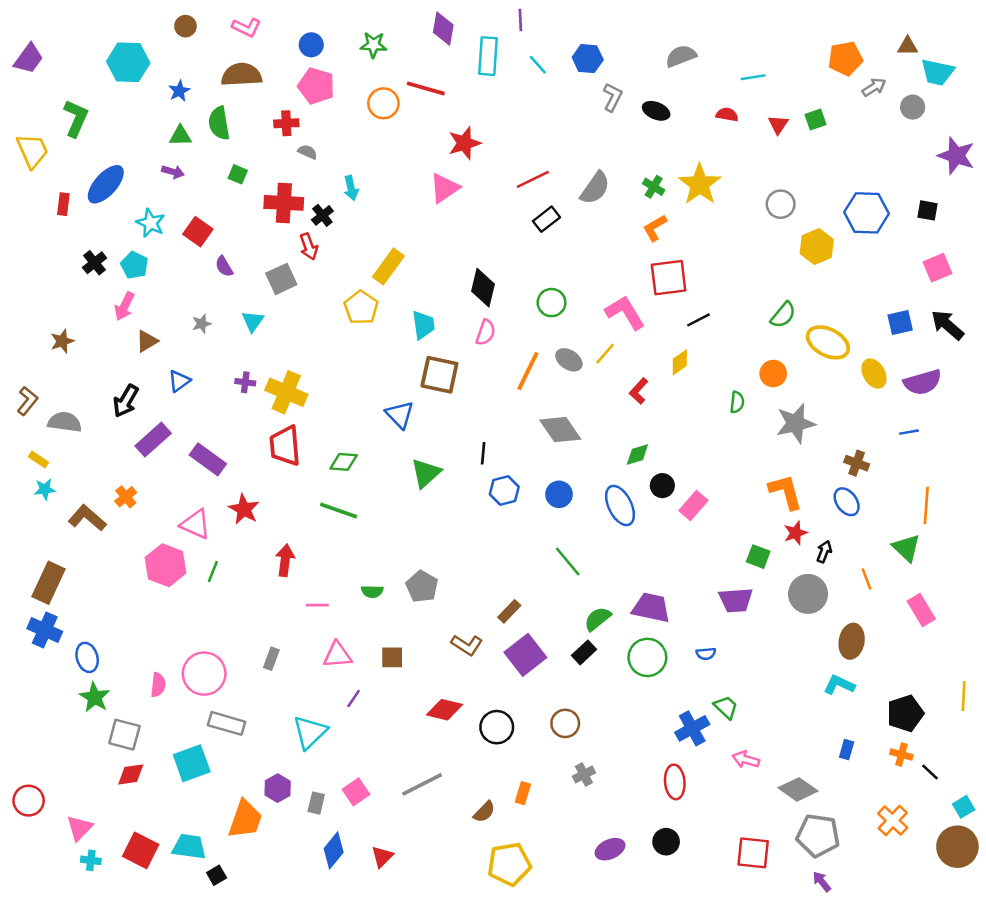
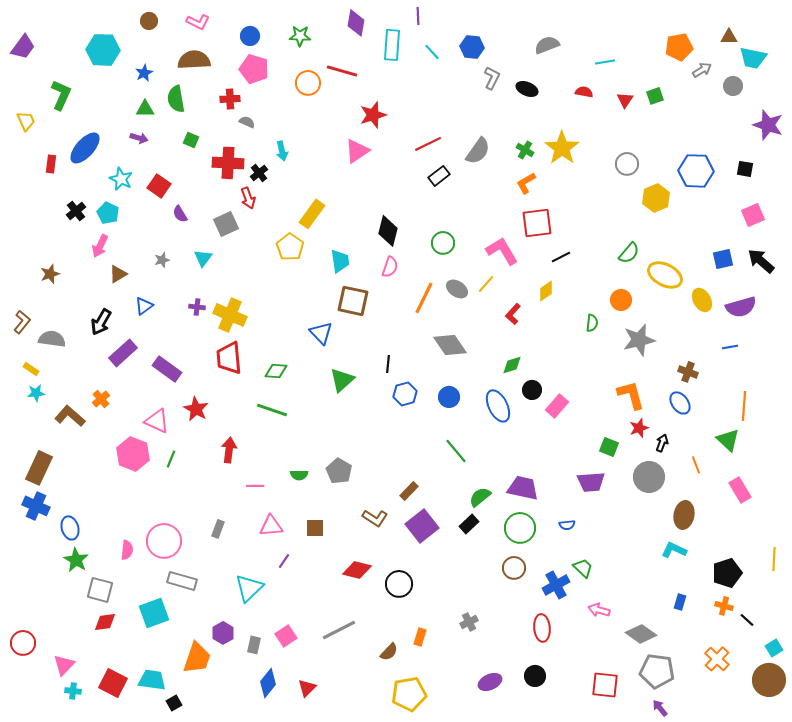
yellow trapezoid: (32, 151) -> (26, 121), size x0.7
brown circle: (565, 723) -> (514, 568), moved

